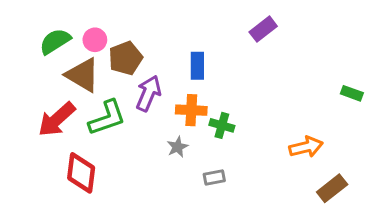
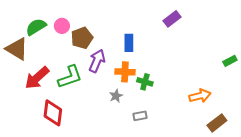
brown triangle: (83, 75) -> (17, 49), moved
green rectangle: (352, 93) -> (230, 61), turned -48

